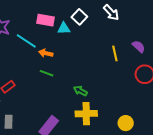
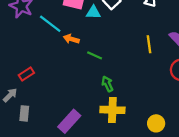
green line: (47, 73) -> (95, 55), moved
green arrow: (80, 91) -> (107, 84), turned 32

